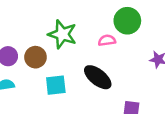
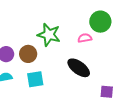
cyan square: (56, 85) -> (35, 79), moved

